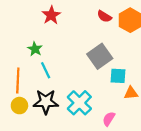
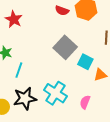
cyan line: (46, 70) -> (19, 70), turned 56
cyan square: (118, 76) -> (85, 62), turned 35

